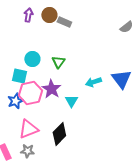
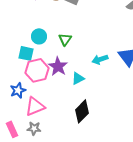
blue star: (15, 101) -> (18, 90), moved
cyan triangle: (71, 101) -> (78, 78), turned 32
black diamond: (59, 134) -> (82, 111), moved

